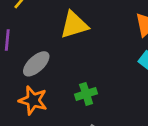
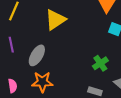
green cross: (86, 94) -> (100, 63), moved

